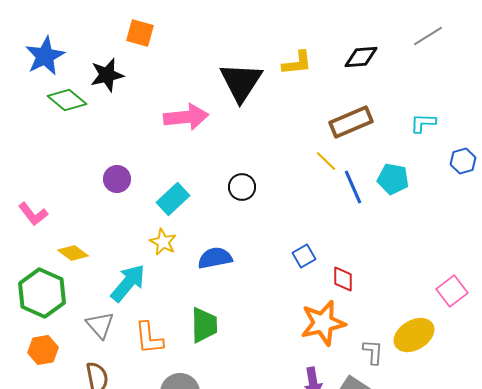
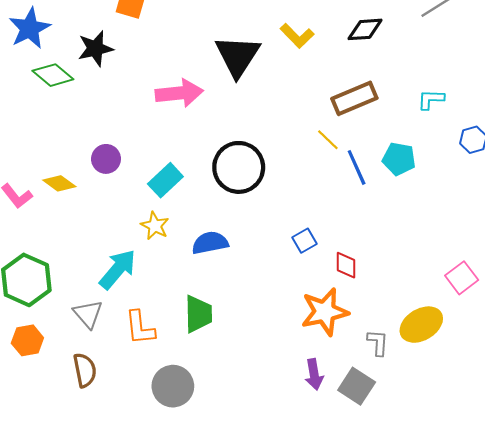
yellow L-shape: (297, 63) -> (297, 36), turned 52
black circle: (242, 187) -> (239, 167), size x1.8
yellow diamond: (73, 253) -> (59, 183), moved

